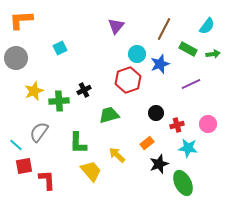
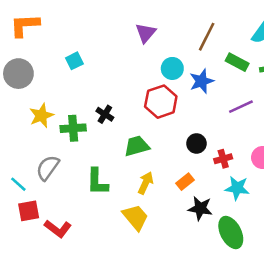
black cross: (84, 90) -> (105, 114), turned -32
yellow arrow: (117, 155) -> (146, 183), moved, turned 72
black star: (159, 164) -> (200, 208), turned 30
yellow trapezoid: (91, 171) -> (135, 217), moved
red L-shape: (47, 180) -> (58, 229), turned 130

